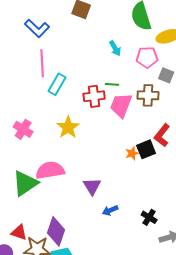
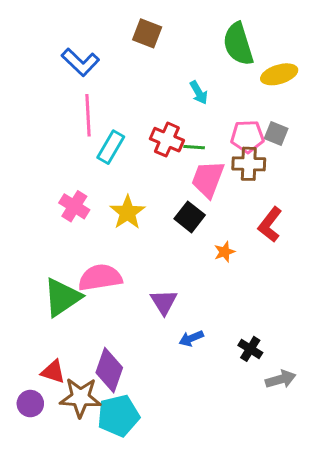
pink pentagon: (147, 57) -> (247, 137), moved
red cross: (94, 96) -> (167, 140), moved, turned 30
pink cross: (23, 129) -> (74, 206), moved
black square: (146, 149) -> (190, 217), moved, turned -30

